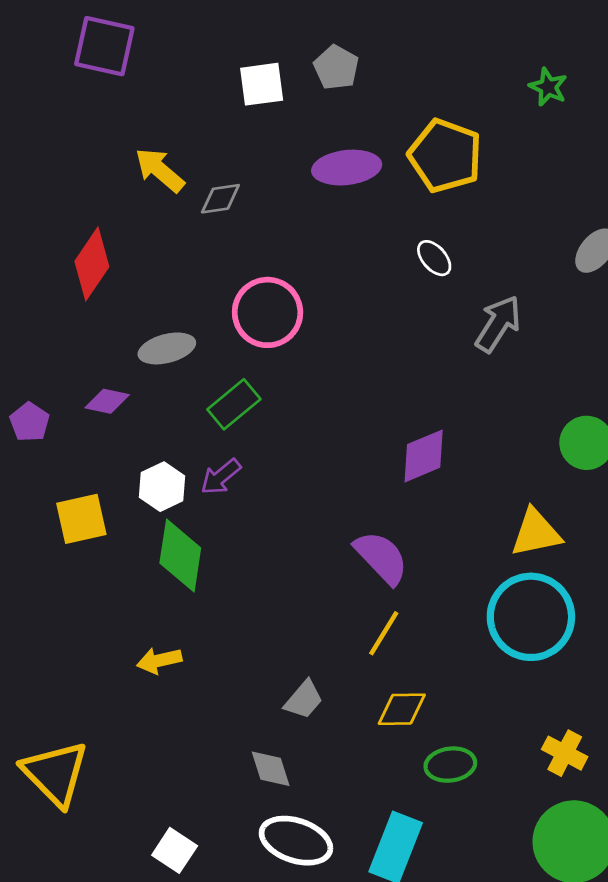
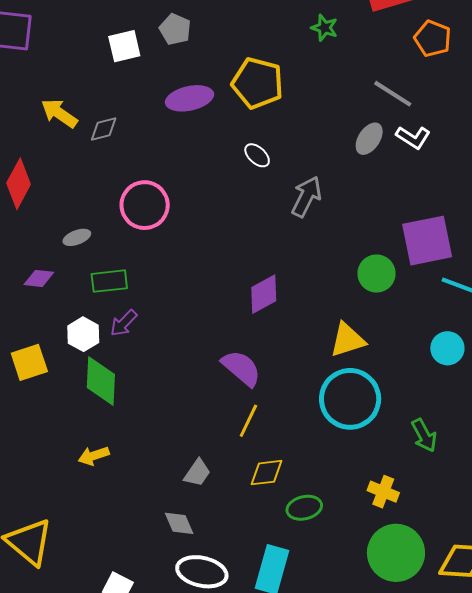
gray ellipse: (167, 348) -> (77, 237), size x0.7
green rectangle: (234, 404) -> (109, 281), moved, turned 39

